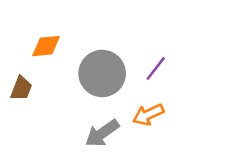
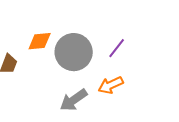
orange diamond: (46, 46) -> (40, 41), moved

